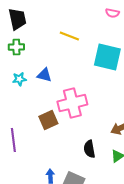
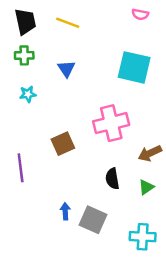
yellow line: (69, 36) -> (68, 23), moved
blue triangle: (44, 75) -> (66, 69), moved, turned 42
pink cross: (72, 103) -> (111, 123), moved

